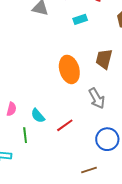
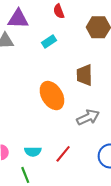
gray arrow: (97, 98) -> (88, 117), turned -70
cyan semicircle: (38, 116) -> (33, 152), turned -35

